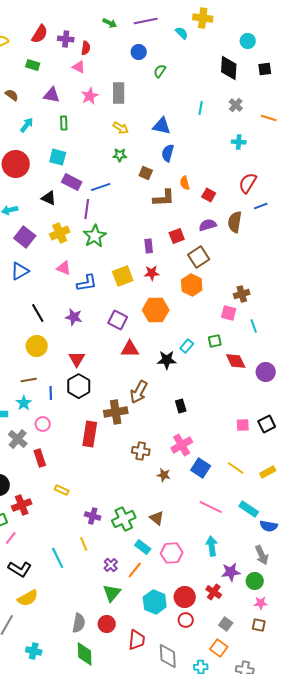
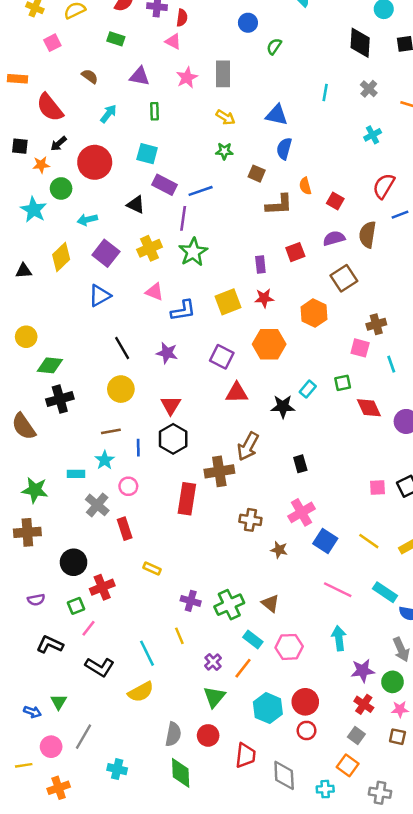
cyan cross: (239, 142) -> (373, 135), turned -32
brown square: (199, 257) -> (344, 278), moved
red cross: (214, 592) -> (364, 704), moved
yellow semicircle: (28, 598) -> (141, 692), moved

